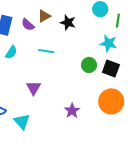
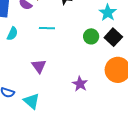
cyan star: (108, 43) -> (108, 13), turned 30
black square: (111, 68) -> (113, 37), turned 30

